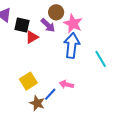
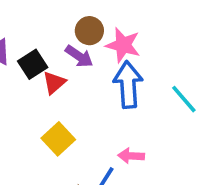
black square: (22, 25) -> (33, 64), turned -35
yellow square: (28, 81) -> (58, 139), moved

